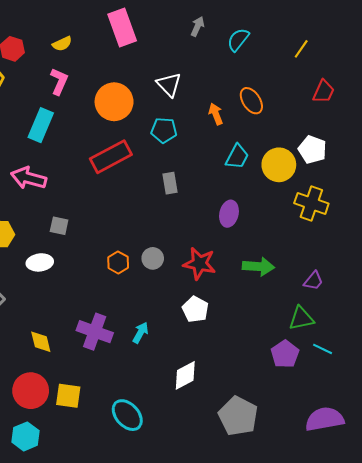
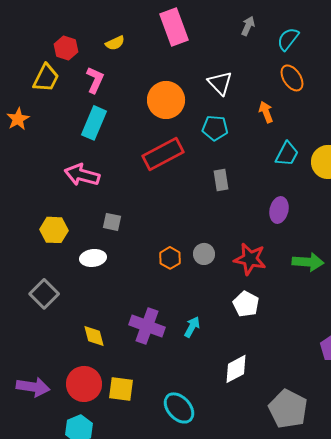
pink L-shape: (59, 81) -> (95, 80), moved
orange ellipse: (251, 101) -> (292, 78), moved

